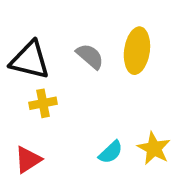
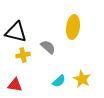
gray semicircle: (90, 56) -> (48, 47), moved
red triangle: (28, 160) -> (15, 85), turned 42

